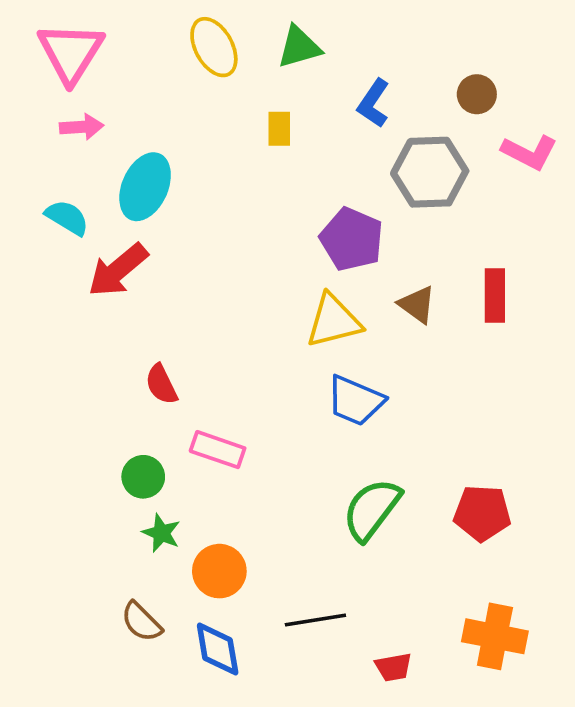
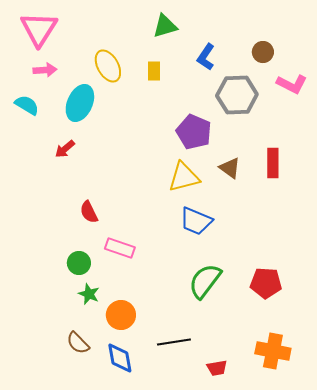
yellow ellipse: (214, 47) -> (108, 66), moved
cyan semicircle: (67, 218) -> (27, 105), moved
red arrow: (118, 270) -> (65, 149), size x0.6

